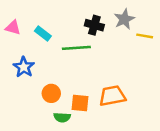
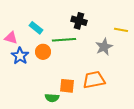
gray star: (124, 19) -> (104, 47), moved
pink triangle: (13, 28) -> (11, 38), moved
orange circle: (51, 93) -> (43, 52), moved

